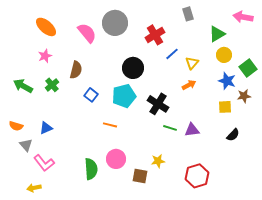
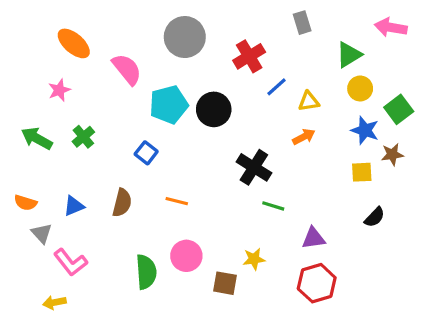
pink semicircle: (87, 33) -> (127, 69), moved
pink star: (45, 56) -> (59, 90), moved
yellow triangle: (192, 63) -> (309, 101), turned 40
brown semicircle: (76, 70) -> (122, 203), moved
cyan pentagon: (124, 96) -> (169, 105), moved
purple triangle: (192, 130) -> (313, 238), moved

